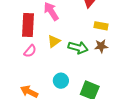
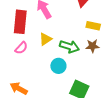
cyan circle: (61, 81) -> (58, 66), moved

